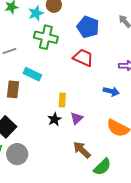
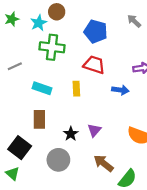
brown rectangle: (13, 89) -> (39, 119), moved
blue arrow: (111, 91) -> (120, 90), moved
yellow rectangle: (62, 100) -> (76, 89), moved
gray circle: (17, 154) -> (58, 160), moved

